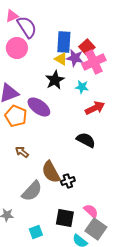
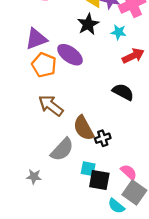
brown arrow: (22, 152) -> (51, 106), size x1.6
cyan square: (36, 232) -> (88, 169), moved, turned 32

